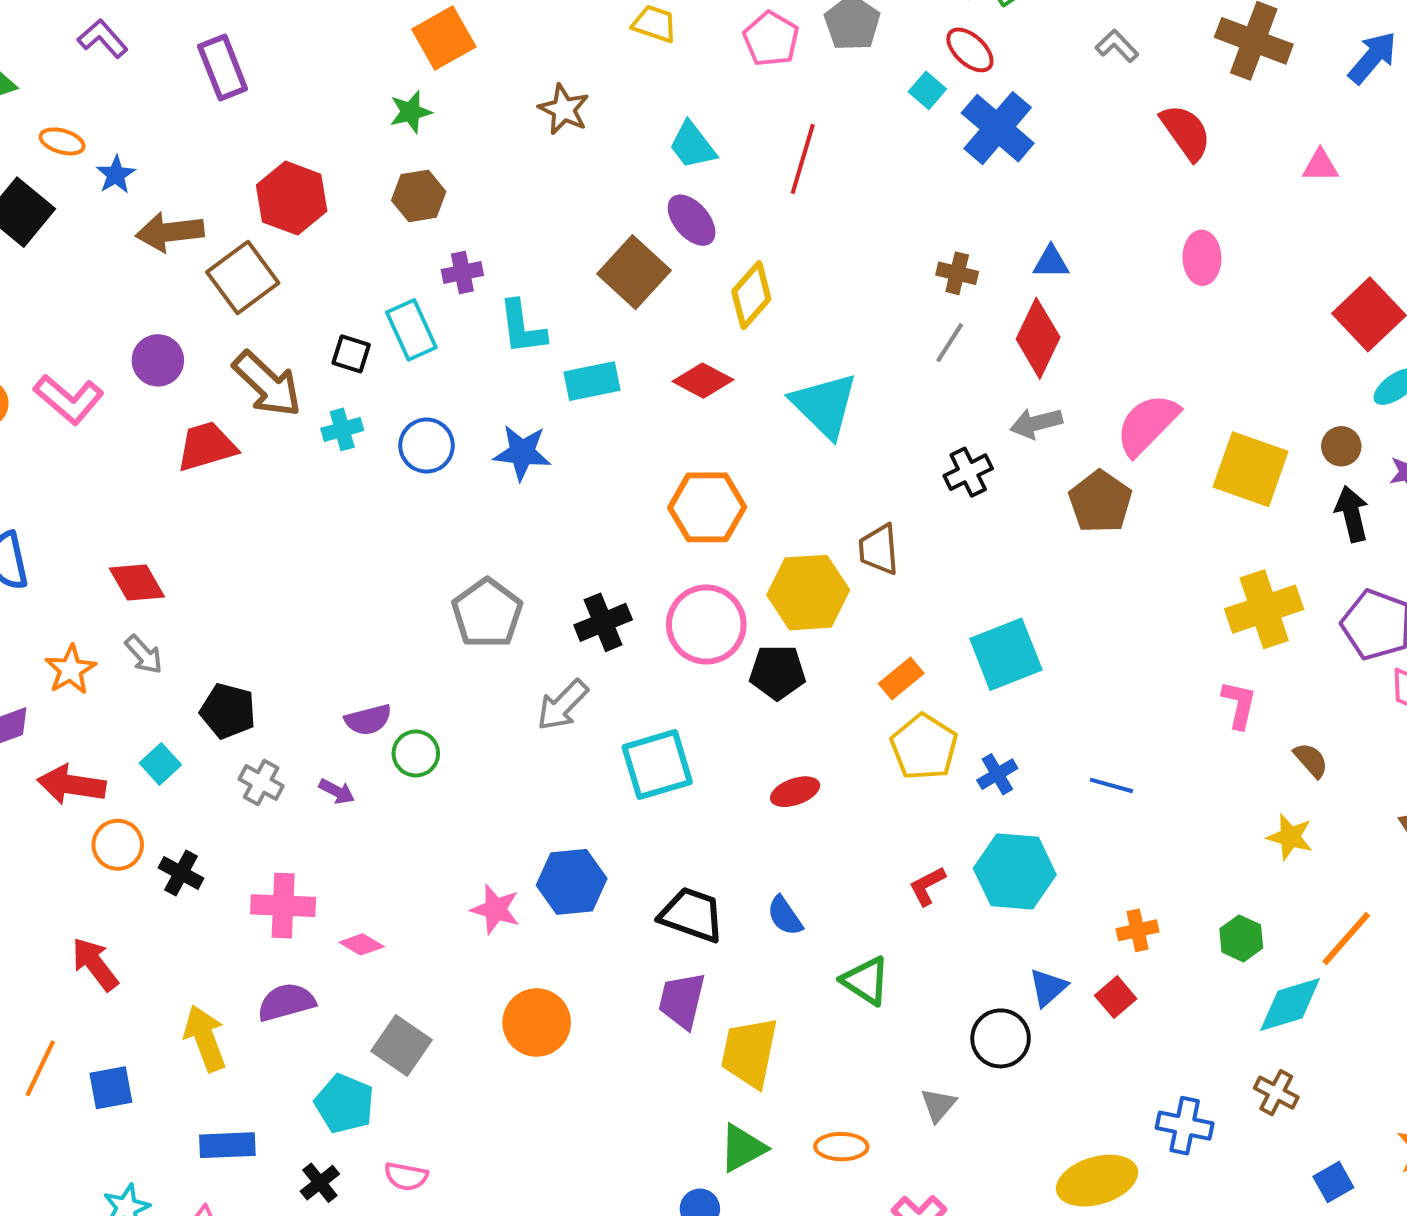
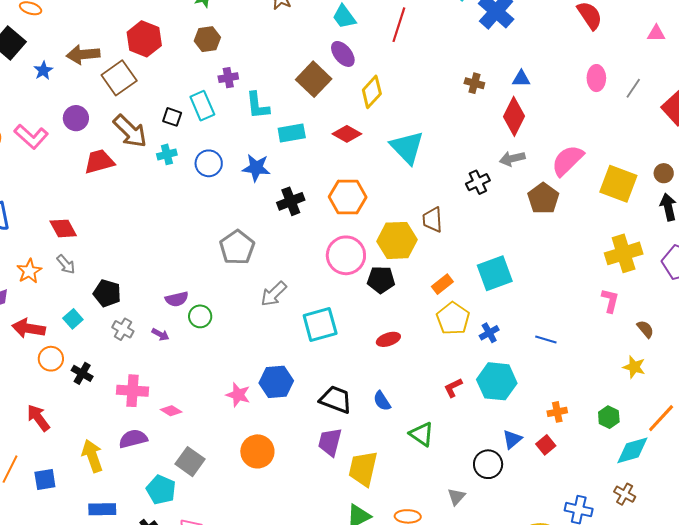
blue star: (116, 175) -> (43, 70), moved
gray line: (950, 343) -> (633, 88), moved
black cross: (603, 622) -> (291, 201), moved

